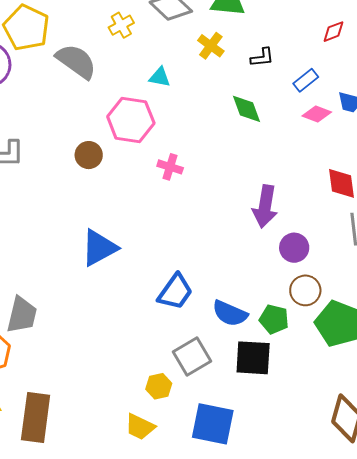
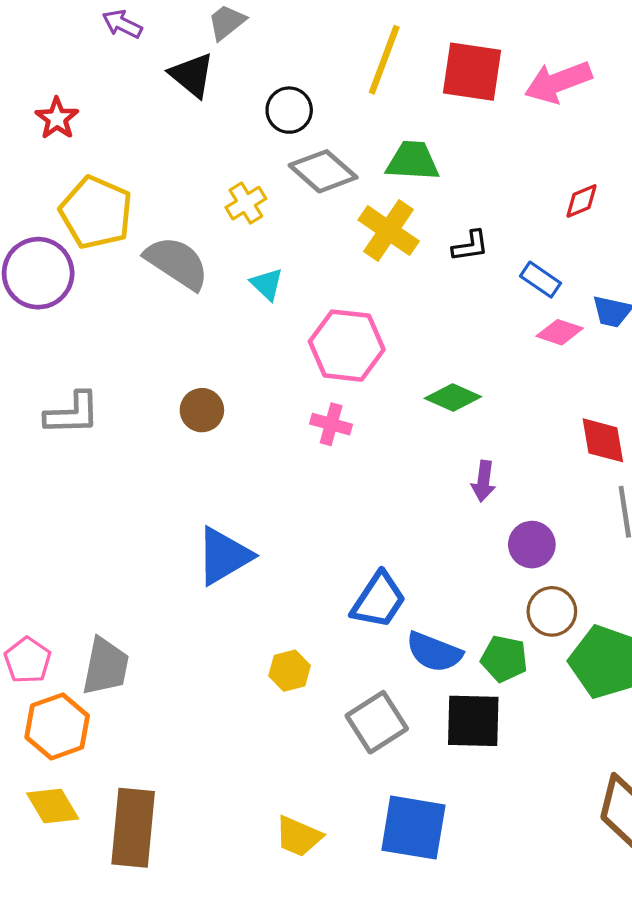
yellow cross: (211, 46) -> (389, 231), size x1.4
cyan triangle: (160, 77) -> (267, 284), moved, turned 35
blue rectangle: (306, 80) -> (541, 280), turned 75
green diamond: (247, 109) -> (453, 397), moved, turned -44
pink hexagon: (131, 120) -> (347, 346), moved
purple arrow: (265, 206) -> (484, 481), size x0.6
blue trapezoid: (175, 292) -> (379, 600), moved
yellow hexagon: (159, 386) -> (290, 671), moved

